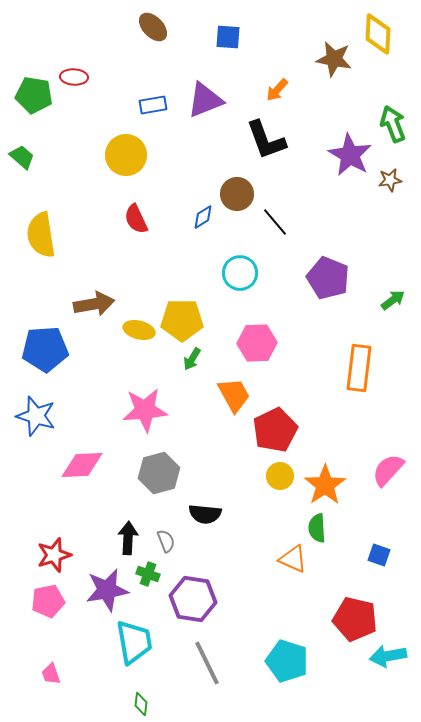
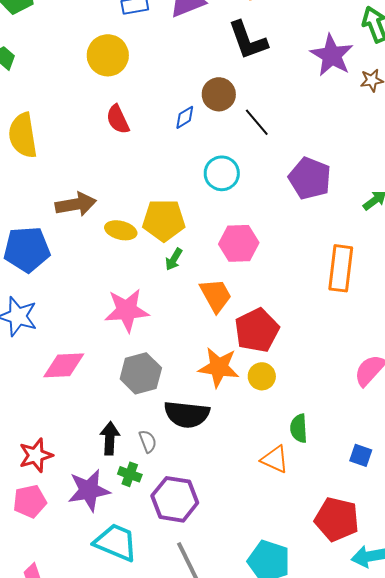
orange star: (325, 485) -> (219, 367), moved, turned -30
black semicircle: (205, 514) -> (187, 414), size x1.4
cyan trapezoid: (134, 642) -> (116, 542), turned -57

